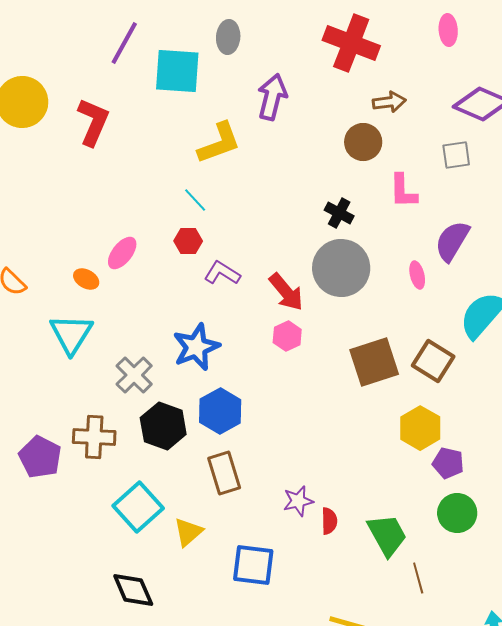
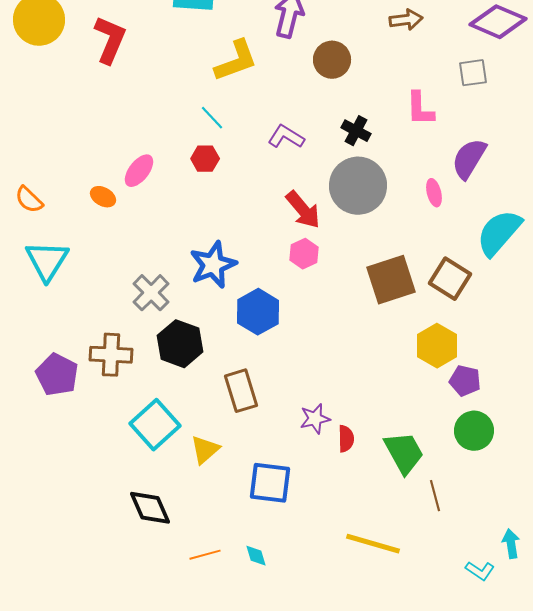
brown circle: (363, 142) -> (332, 60), moved
purple L-shape: (222, 273) -> (286, 137), moved
cyan triangle: (71, 334) -> (47, 261), moved
blue hexagon: (220, 411) -> (258, 312), moved

